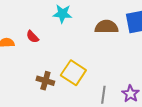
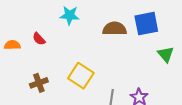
brown cross: (45, 81) -> (39, 83), moved, turned -36

